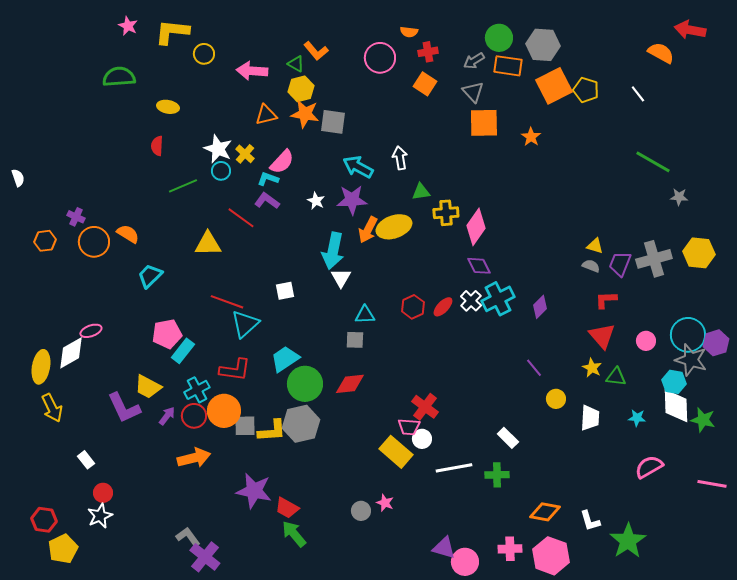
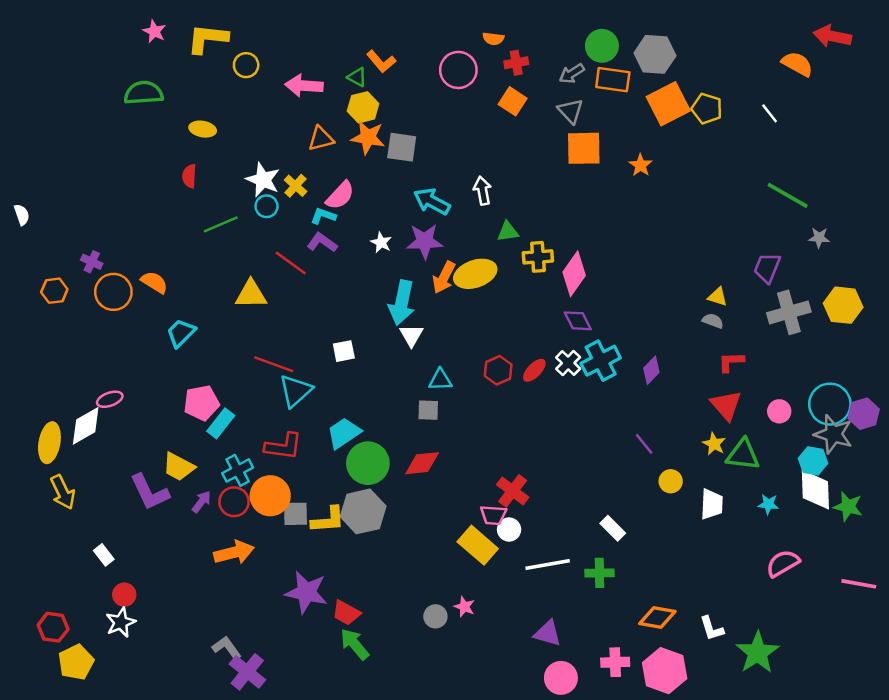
purple trapezoid: (620, 264) -> (767, 268), moved
green triangle: (616, 377) -> (743, 455), size x1.4
purple triangle: (444, 548) -> (548, 633), moved

